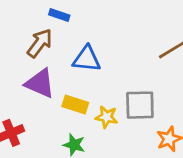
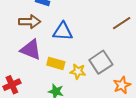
brown arrow: (40, 43) -> (30, 22), turned 55
gray square: (140, 105) -> (101, 62), turned -30

